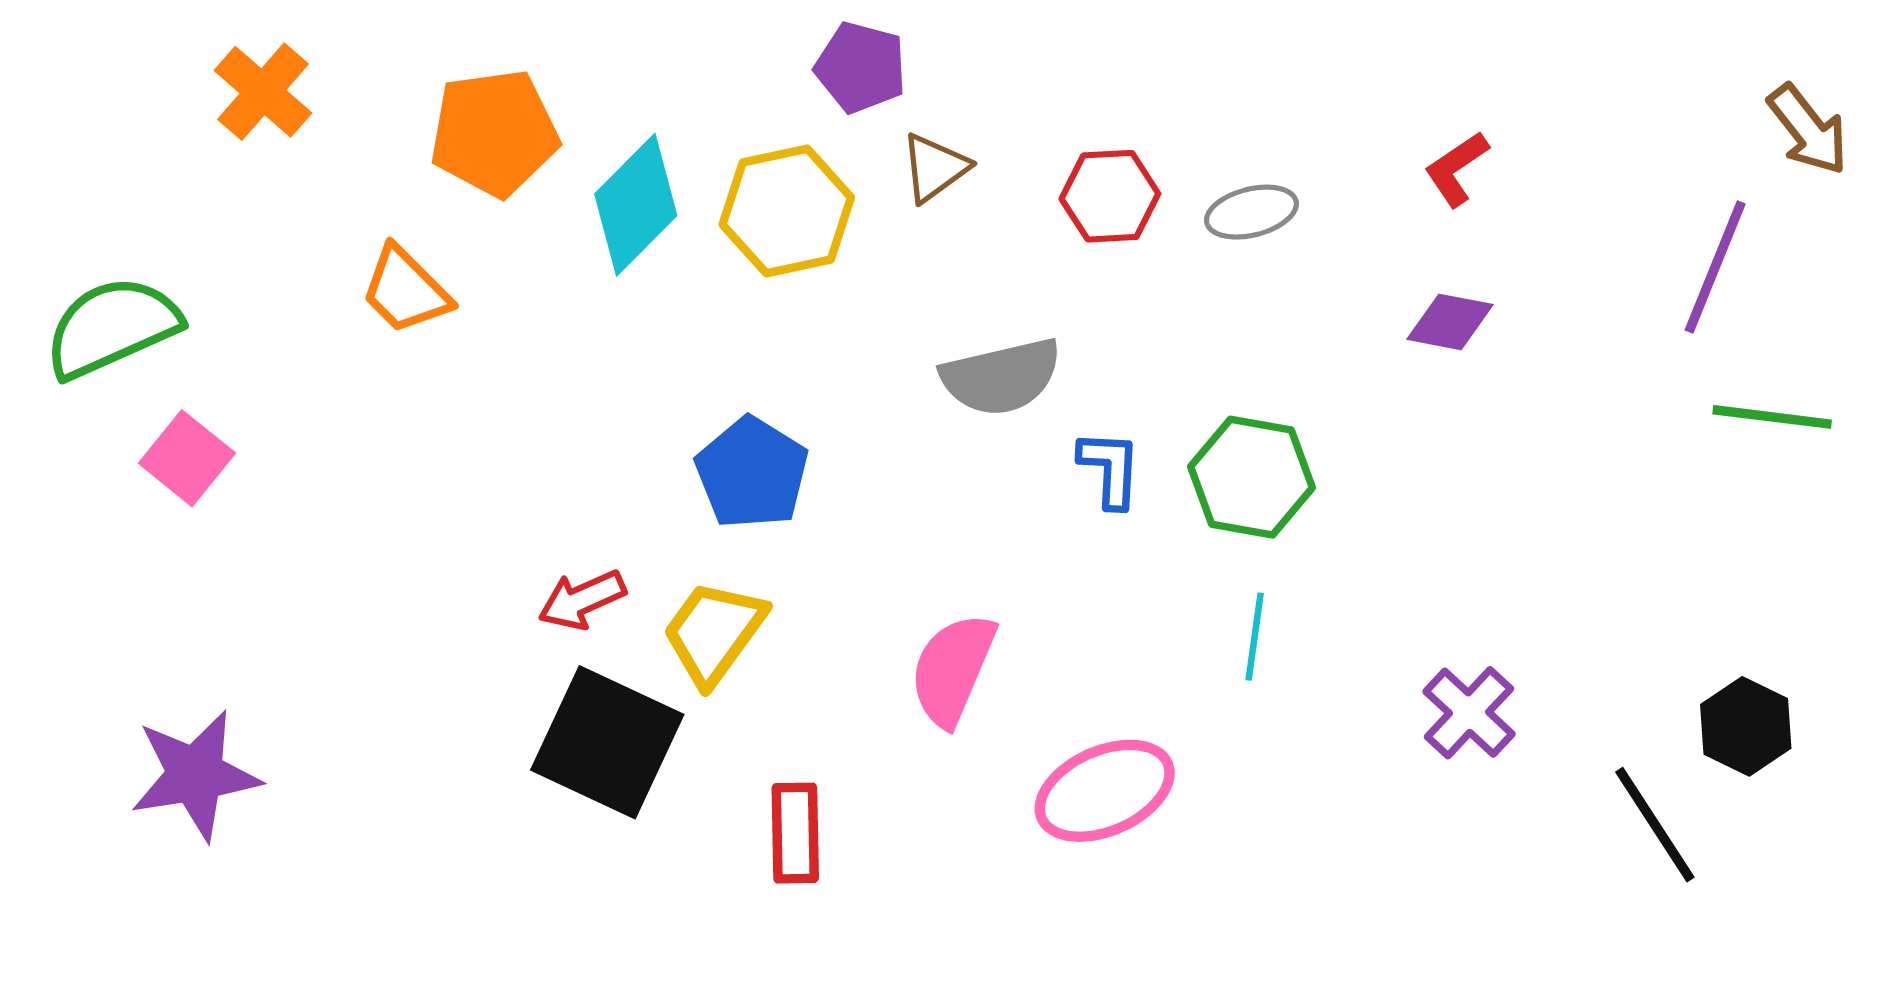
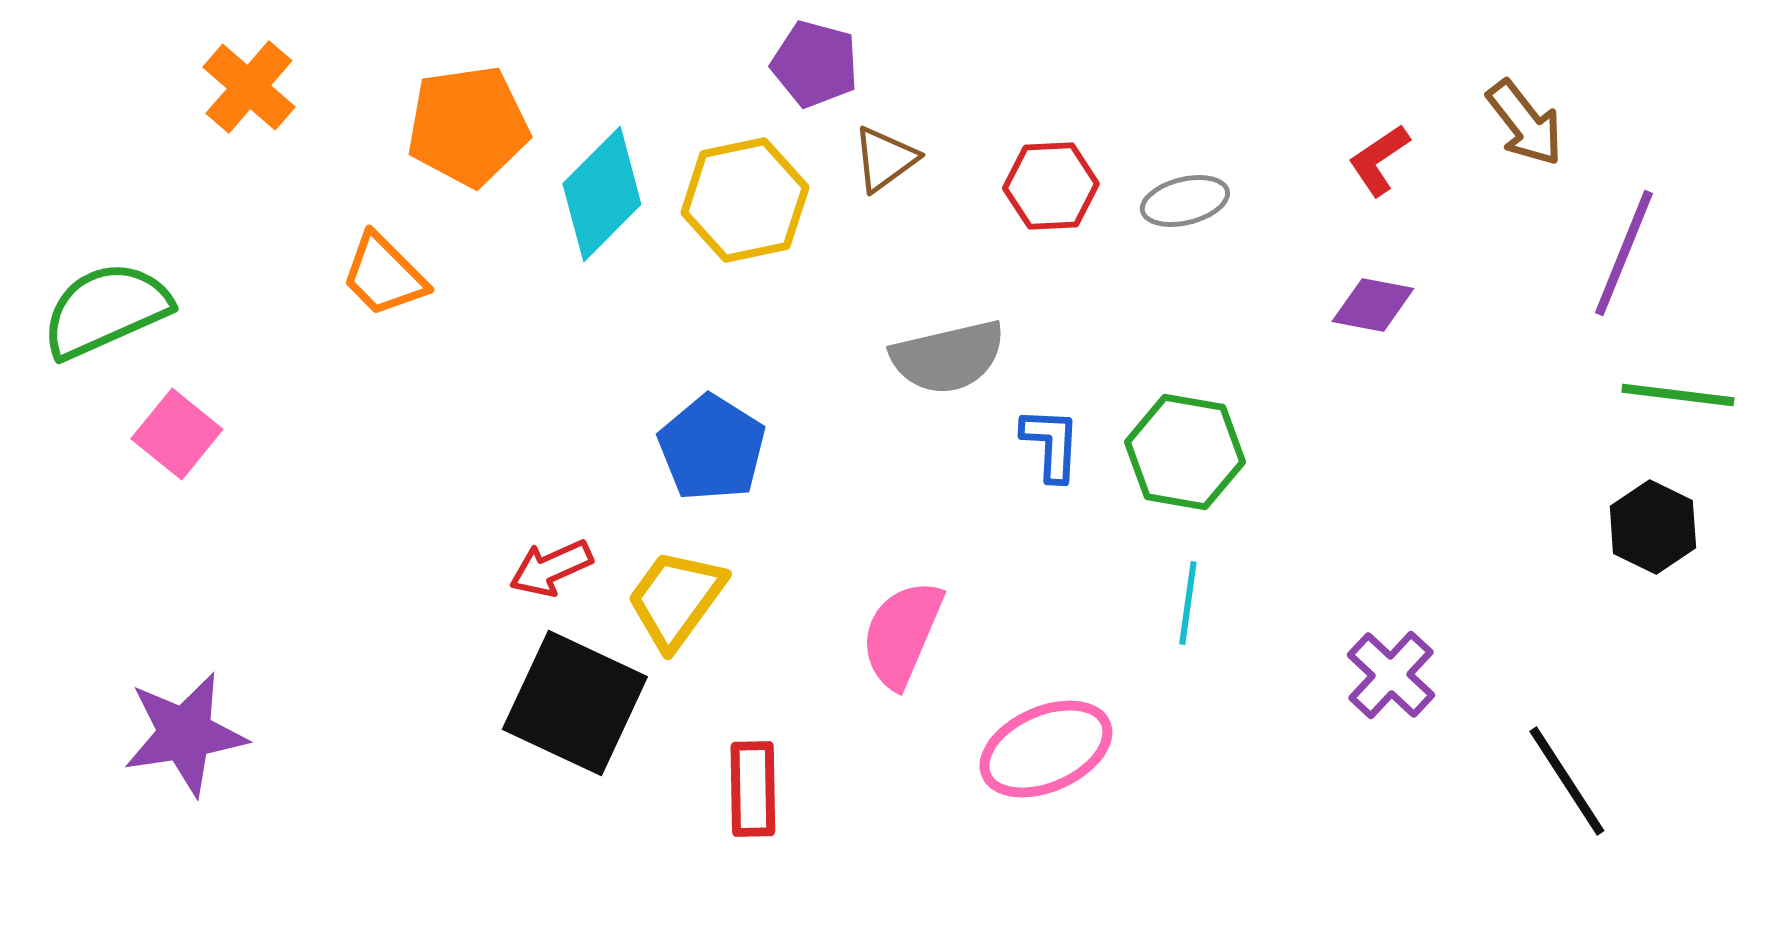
brown arrow: (1808, 130) -> (1525, 123), moved
black hexagon: (1746, 726) -> (1653, 527), moved

